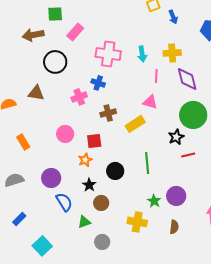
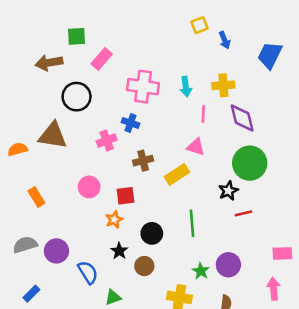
brown triangle: (36, 93) -> (53, 136), size x1.4
purple circle: (51, 178) -> (56, 251), moved
brown circle: (101, 203) -> (144, 266), moved

